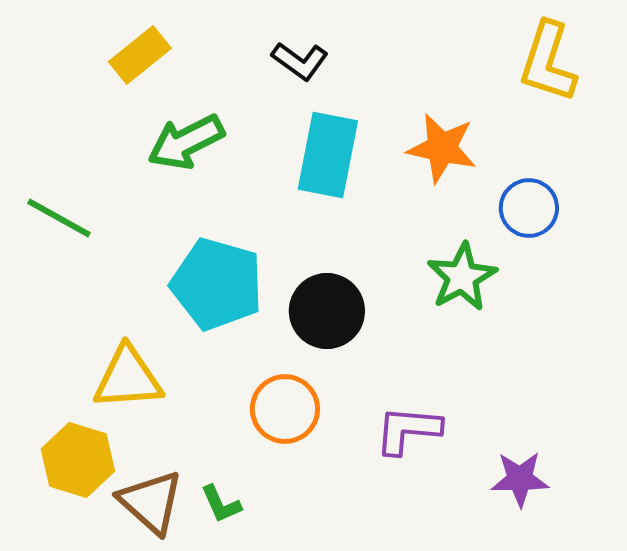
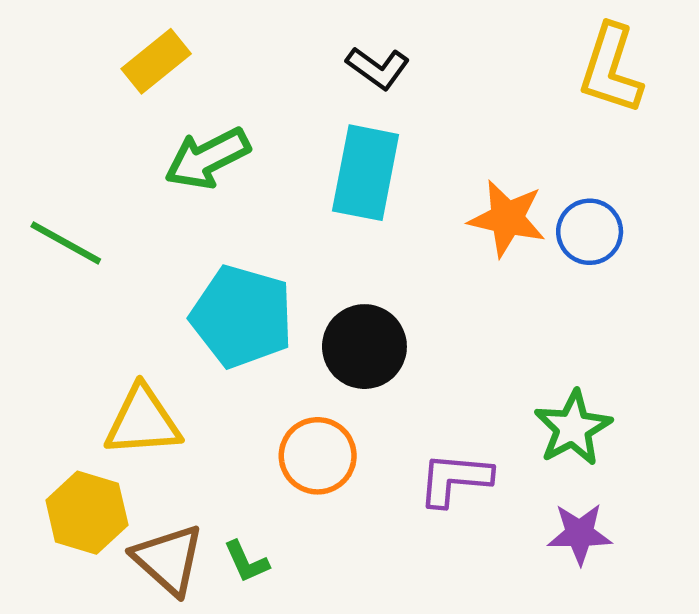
black L-shape: (300, 61) -> (378, 68), moved
orange star: (442, 148) -> (507, 218), moved
green star: (462, 277) -> (573, 428), moved

